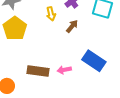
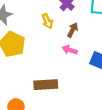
pink arrow: (64, 70) -> (70, 50), moved, turned 40

